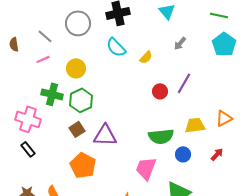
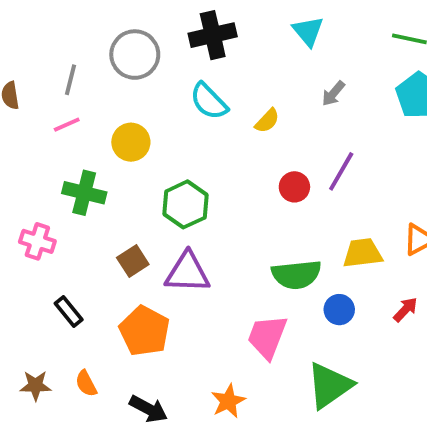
gray line: (45, 36) -> (71, 80), turned 63
green hexagon: (81, 100) -> (185, 204), moved
pink cross: (28, 119) -> (37, 241), size x0.7
black rectangle: (28, 149) -> (69, 312), moved

